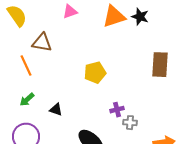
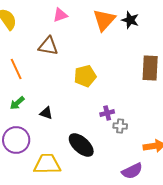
orange triangle: (114, 17) -> (104, 20), turned -30
brown triangle: (42, 43) -> (48, 46), moved

